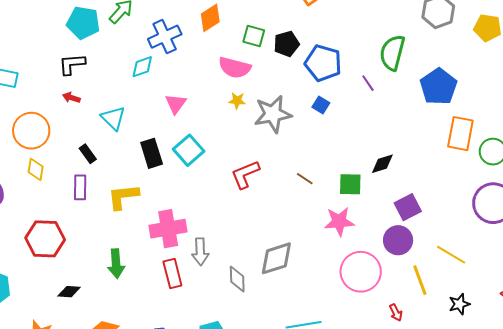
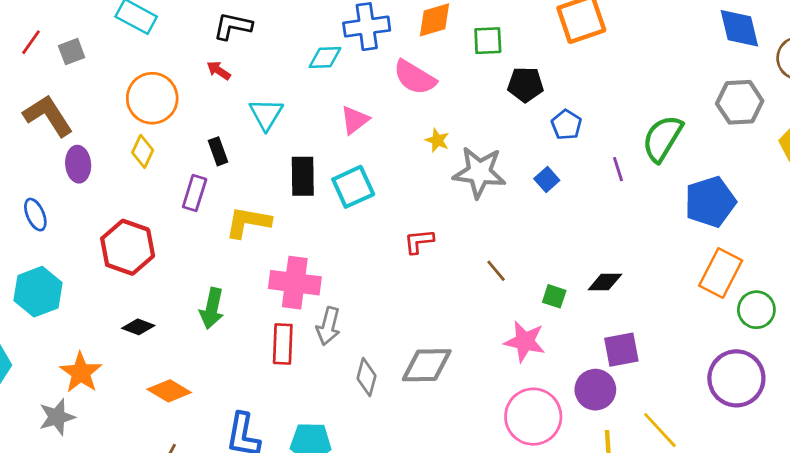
green square: (254, 36) -> (488, 41), moved, turned -35
blue pentagon: (323, 63) -> (566, 125), size x0.6
pink semicircle: (235, 68) -> (415, 77), moved
red L-shape: (245, 174) -> (419, 241), size x0.7
green square: (350, 184) -> (554, 296), size x0.7

